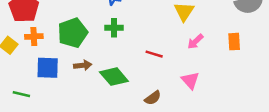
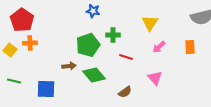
green cross: (114, 28) -> (113, 35), moved
green pentagon: (73, 33) -> (88, 45), moved
blue square: (48, 68) -> (46, 89), moved
green line: (21, 94) -> (14, 81), moved

